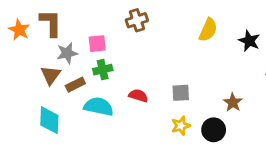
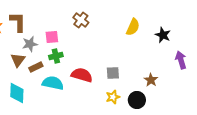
brown cross: (137, 20) -> (81, 20), turned -35
red semicircle: (138, 96) -> (82, 75), size x1.5

